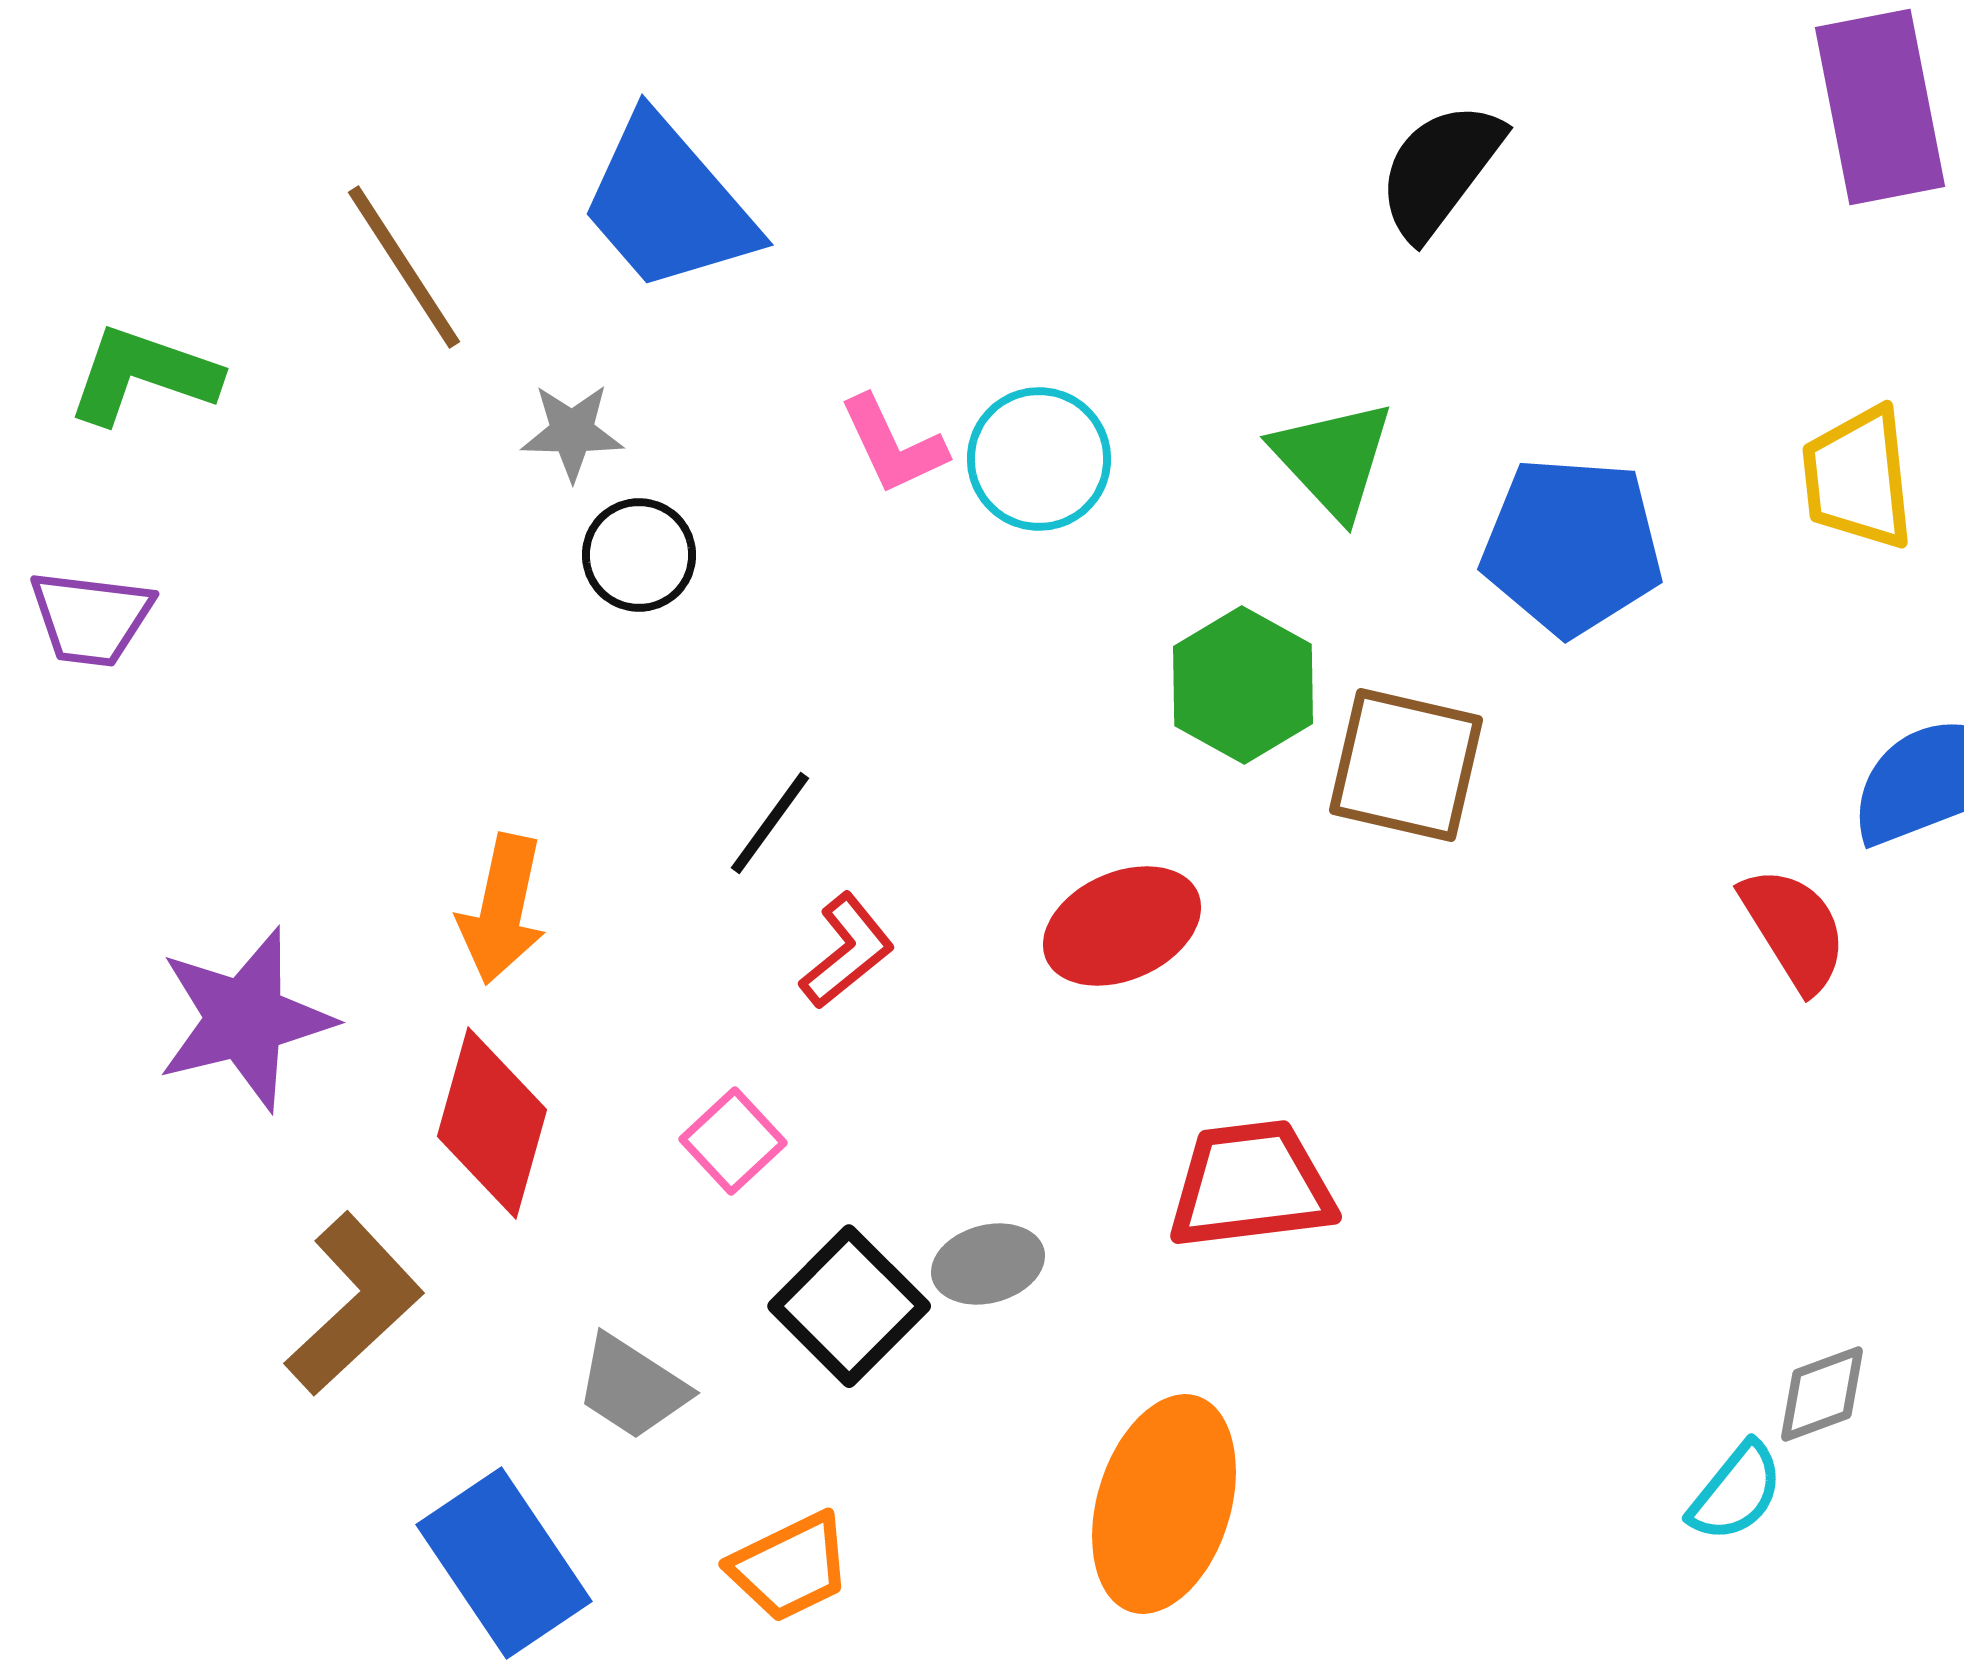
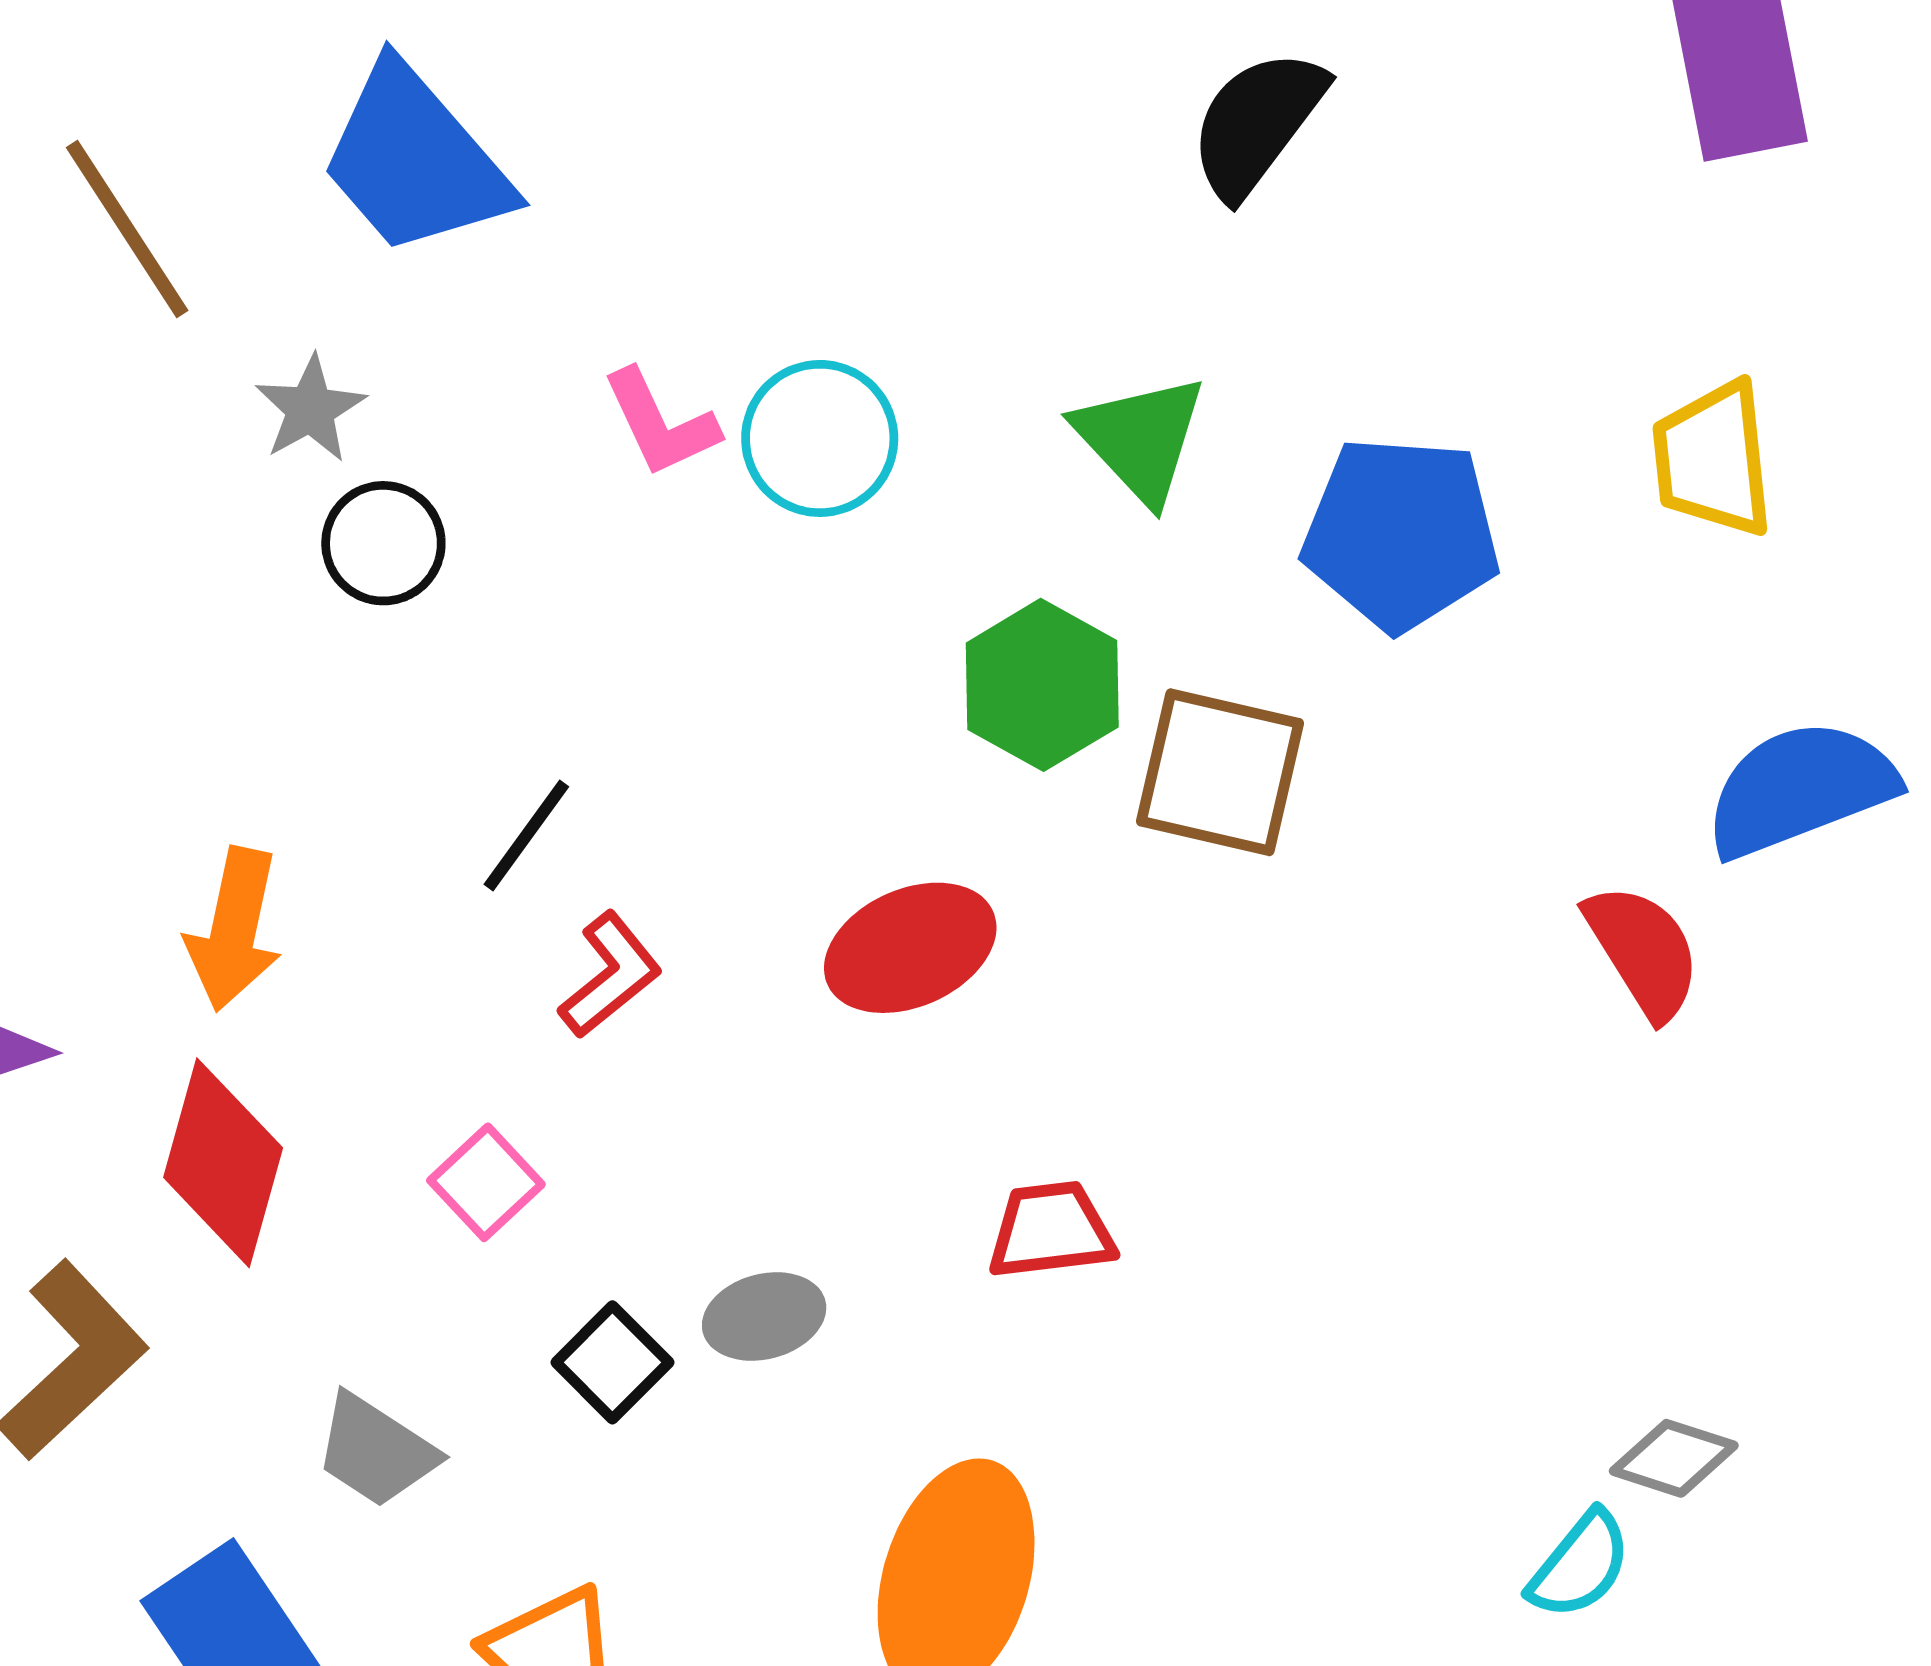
gray star: (572, 432) -> (310, 409), turned -30
red trapezoid: (1251, 1185) -> (1051, 1230), size x0.7
black square: (849, 1306) -> (612, 1362), size x0.7
gray diamond: (1822, 1394) -> (1674, 1458), turned 38

